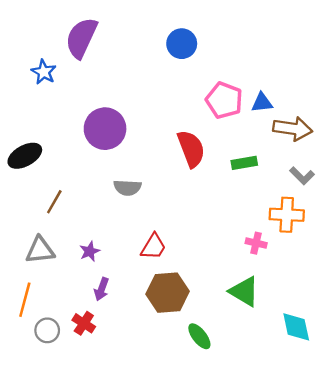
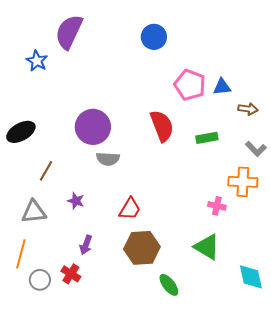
purple circle: (105, 129) -> (93, 127), moved
brown arrow: (293, 129) -> (248, 109), size x0.6
purple star: (90, 251) -> (76, 201), moved, turned -30

